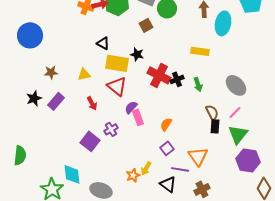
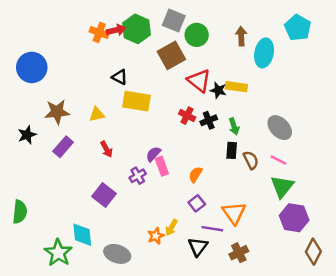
brown square: (146, 25) -> (171, 55), size x1.6
black star: (137, 54) -> (218, 90), moved
brown star: (51, 72) -> (57, 112), size x1.5
red cross: (159, 75) -> (187, 116), size x0.6
red triangle: (117, 86) -> (199, 81), moved
black star: (34, 98) -> (27, 135), moved
pink line: (235, 112) -> (278, 160), turned 72
black rectangle: (215, 126) -> (232, 150), moved
purple cross: (111, 129) -> (138, 176), moved
black triangle: (168, 184) -> (198, 247), turned 30

